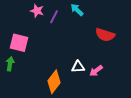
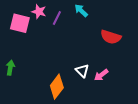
pink square: (19, 43) -> (20, 23), moved
white triangle: (78, 67) -> (82, 71), turned 48

